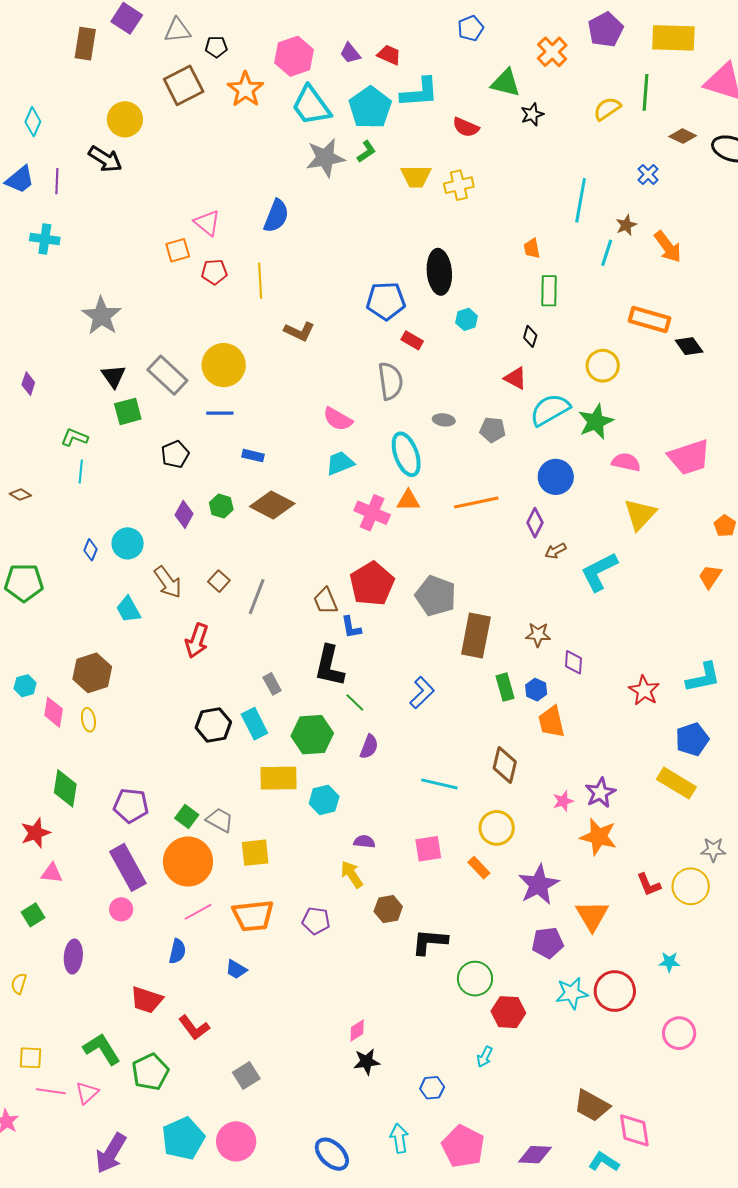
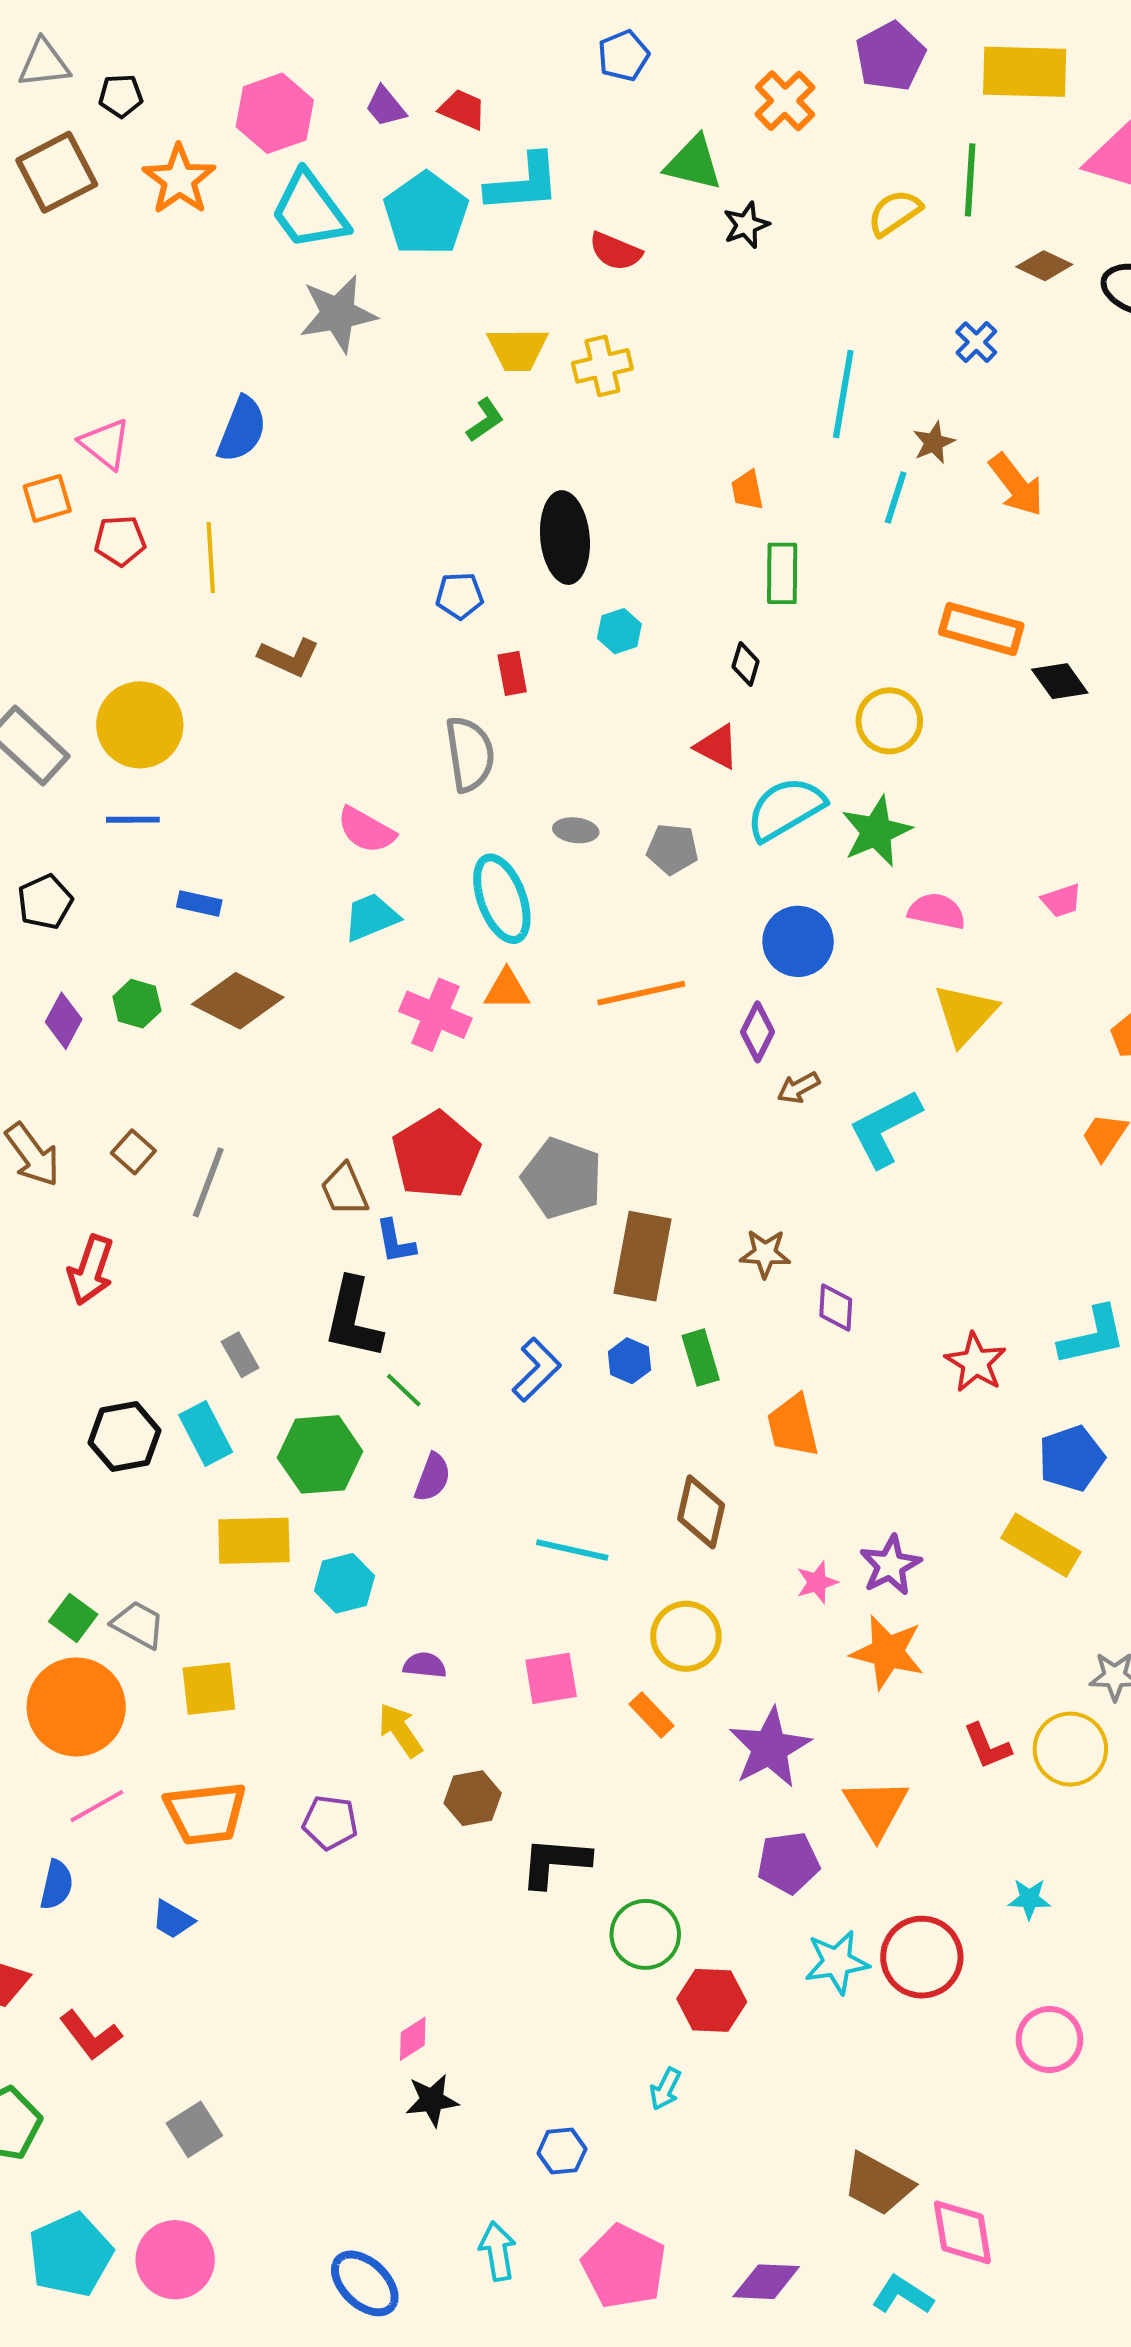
green L-shape: (366, 152) -> (485, 420), moved
blue pentagon: (386, 301) -> (460, 596), size x0.6
red rectangle: (412, 340) -> (512, 673), turned 50
pink trapezoid: (689, 457) -> (1061, 901), size x0.5
blue hexagon: (536, 690) -> (630, 1361), moved

